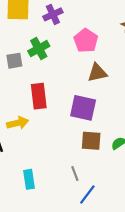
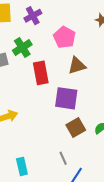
red rectangle: (39, 96) -> (41, 73), moved
brown square: (91, 141) -> (76, 128), turned -30

